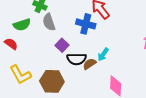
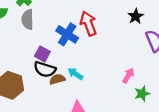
purple square: (62, 45) -> (42, 54), moved, turned -32
cyan arrow: (103, 54) -> (75, 74), turned 72

